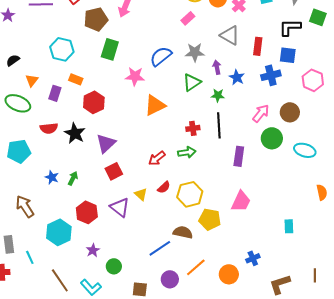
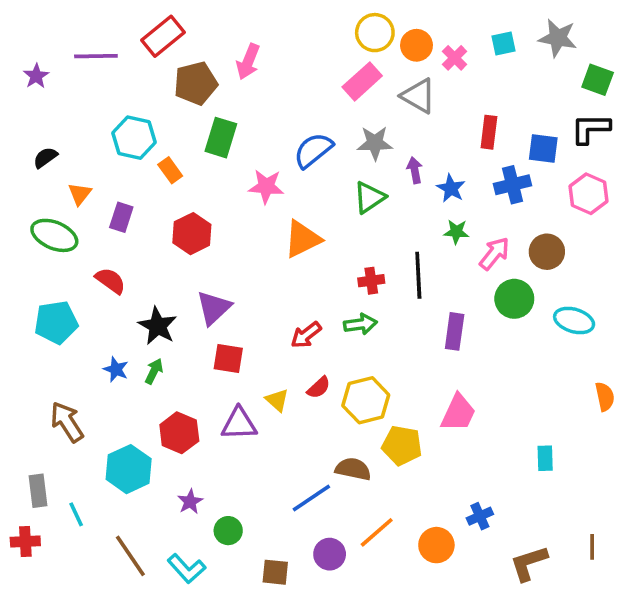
pink rectangle: (188, 18) -> (362, 81), size x1.5
black L-shape: (290, 27) -> (590, 129), moved
gray triangle: (230, 35) -> (418, 96), moved
orange rectangle: (76, 79) -> (170, 170), moved, turned 32
green star: (218, 95) -> (456, 232), moved
red semicircle: (49, 128) -> (110, 281), turned -138
black star: (75, 133) -> (158, 326), moved
red square: (114, 171) -> (228, 359), turned 36
purple triangle: (120, 207) -> (239, 424), turned -40

